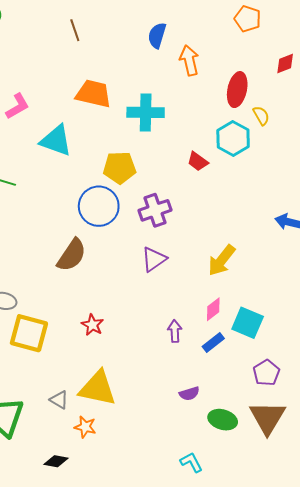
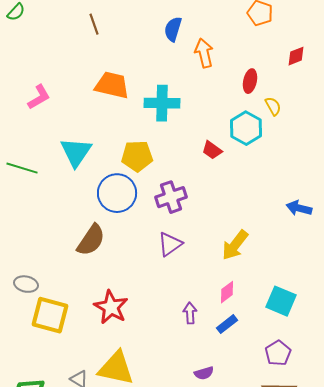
red ellipse: (237, 90) -> (250, 81), size x0.7
cyan triangle: (56, 141) -> (76, 152), moved, turned 44
cyan square: (248, 323) -> (281, 301), moved
red star: (92, 325) -> (111, 307), size x1.6

